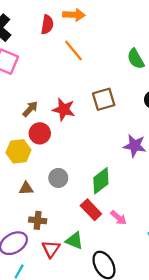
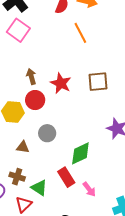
brown arrow: (30, 109) -> (31, 77), turned -70
gray circle: (58, 178) -> (47, 133), moved
brown triangle: (26, 188) -> (23, 147), moved
green triangle: (74, 241) -> (39, 188), moved

